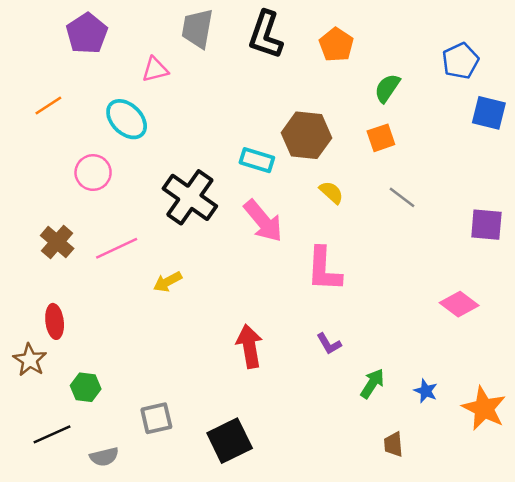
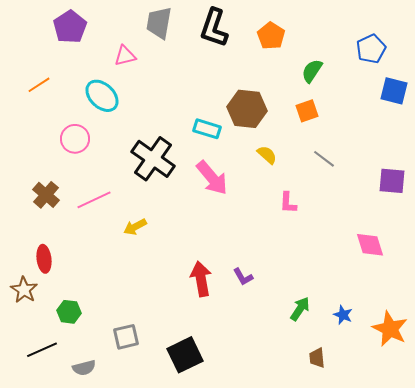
pink L-shape: (324, 269) -> (288, 203), moved, size x0.6
pink diamond: (459, 304) -> (370, 245), turned 36
purple L-shape: (329, 344) -> (243, 277), moved

